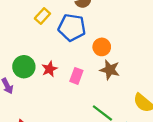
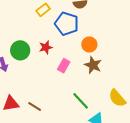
red star: (49, 69) -> (46, 47), moved

